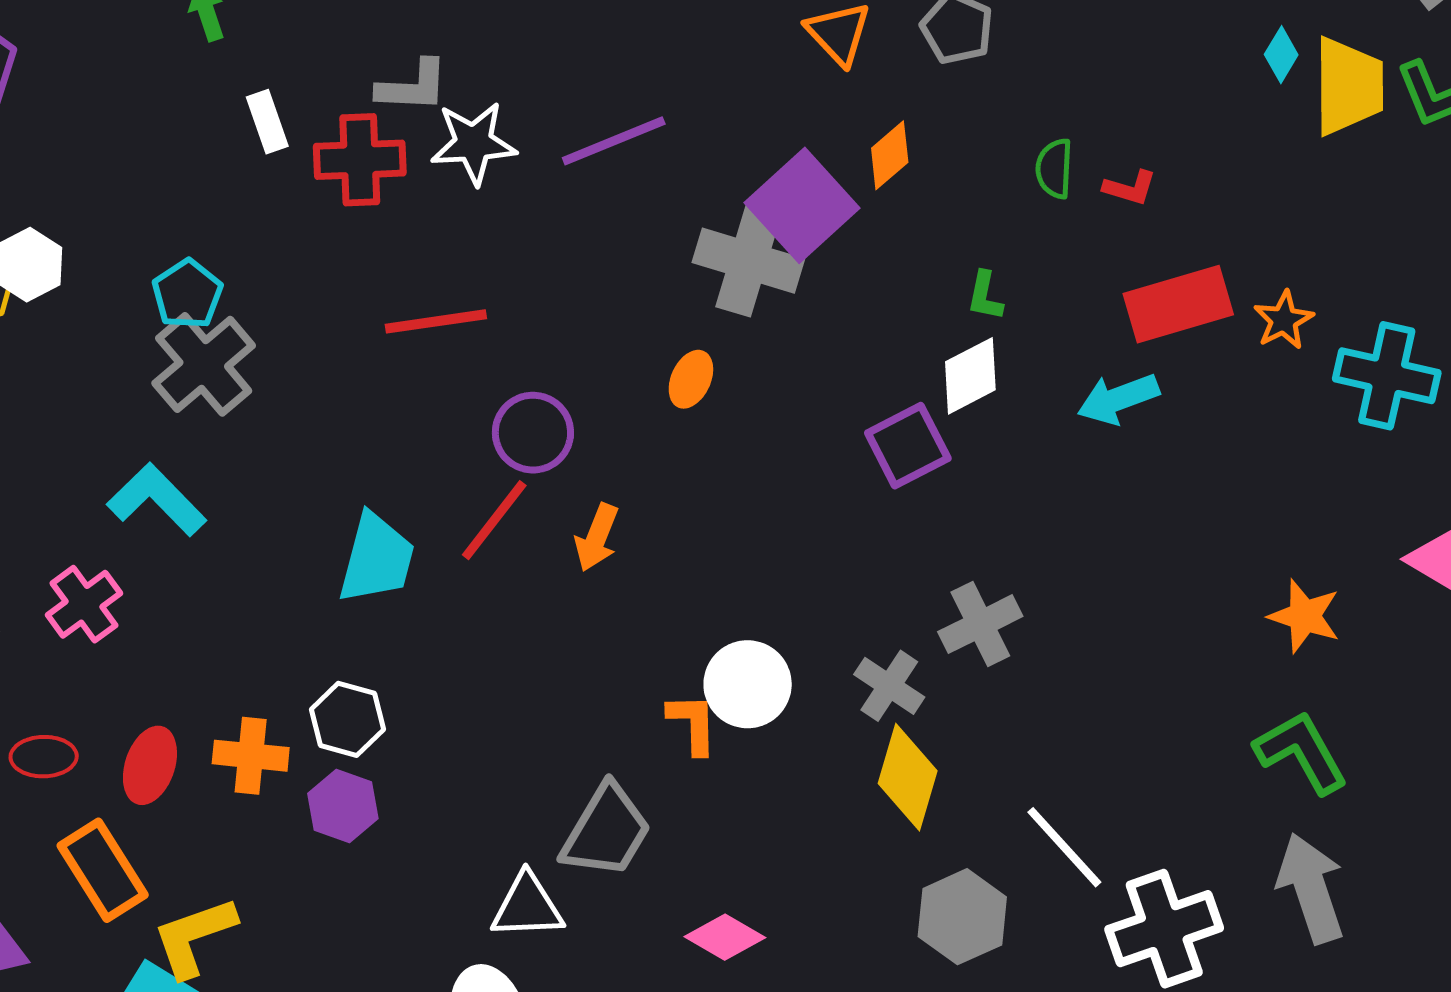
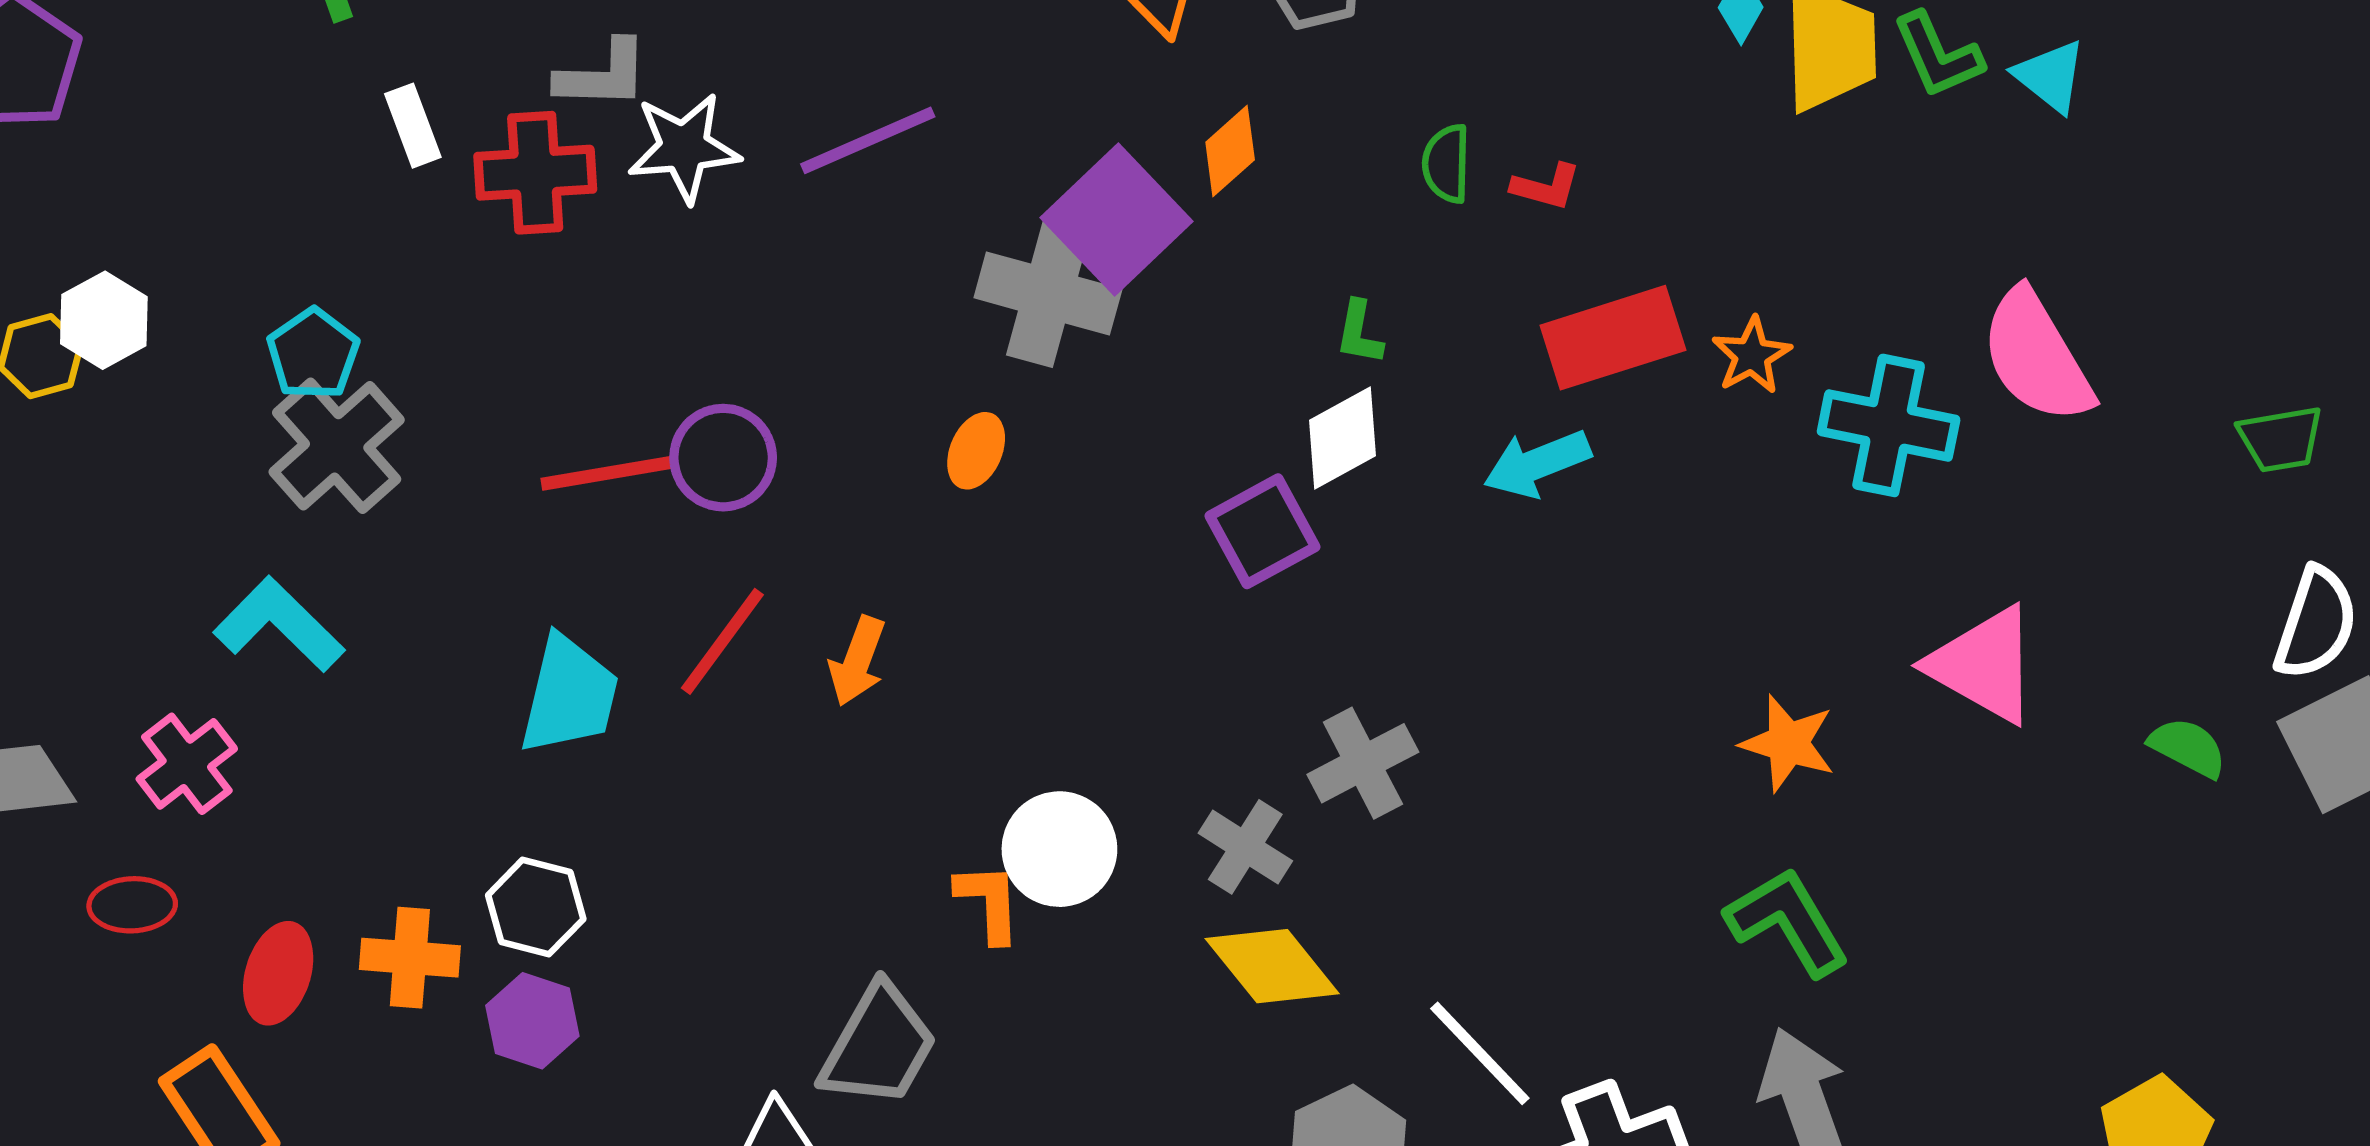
red line: (436, 321) -> (607, 473), moved
purple circle: (533, 433) -> (723, 458), moved
red ellipse: (44, 757) -> (132, 905), moved
yellow diamond: (908, 777) -> (1272, 966), turned -54

